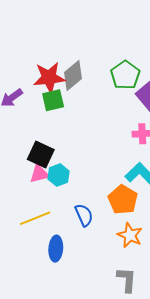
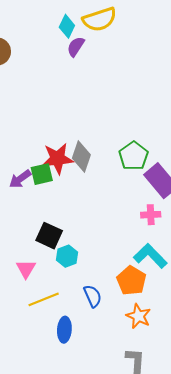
gray diamond: (73, 75) -> (81, 157), turned -32
green square: (53, 100) -> (42, 174), moved
pink triangle: (39, 174) -> (26, 269), moved, turned -45

